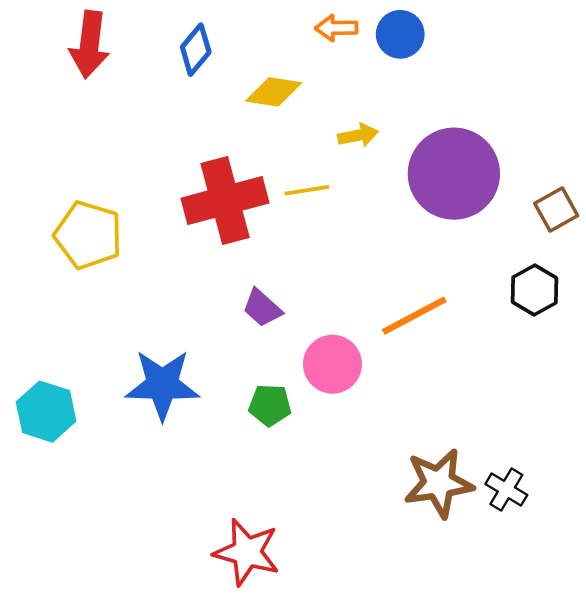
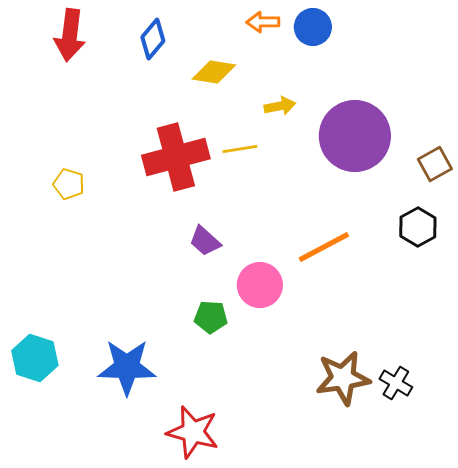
yellow pentagon: (88, 235) -> (69, 184), size x0.6
blue star: (162, 385) -> (127, 367), moved
cyan hexagon: (46, 412) -> (35, 358), moved

